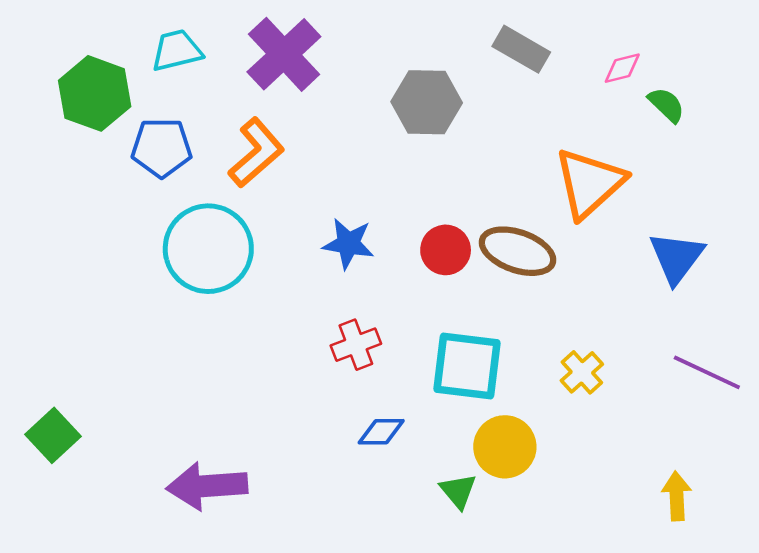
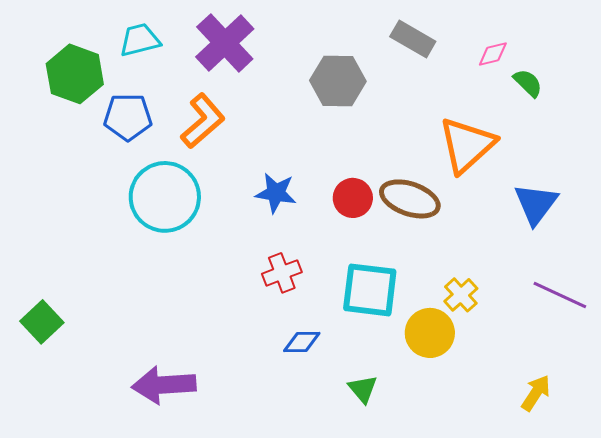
green square: (53, 435) -> (42, 322), moved
yellow circle: (505, 447) -> (430, 333), moved
yellow arrow: (677, 496) -> (536, 393), turned 36

